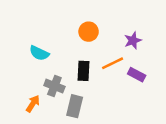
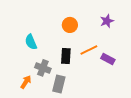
purple star: (133, 40) -> (107, 21), moved
cyan semicircle: (39, 53) -> (31, 42), turned 42

